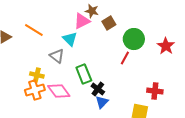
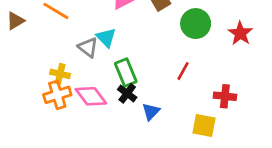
cyan triangle: (70, 39) -> (106, 38), moved
red line: (125, 58) -> (183, 71), moved
black cross: (98, 89) -> (127, 93), moved

